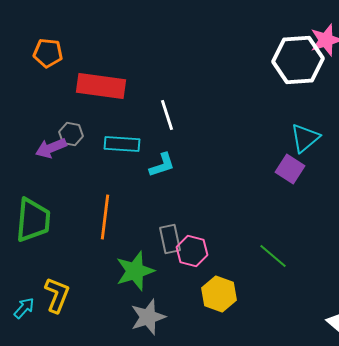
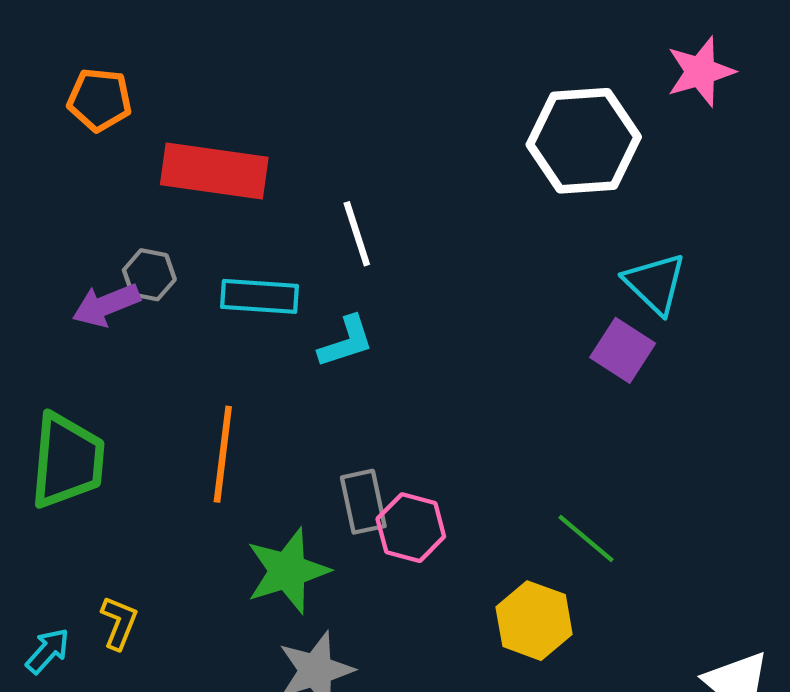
white hexagon: (298, 60) -> (584, 141), moved
cyan triangle: (305, 138) -> (655, 283), turned -36
yellow hexagon: (219, 294) -> (534, 621), moved
yellow L-shape: (57, 295) -> (119, 623), size x0.7

